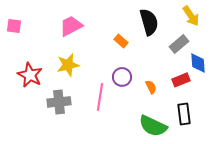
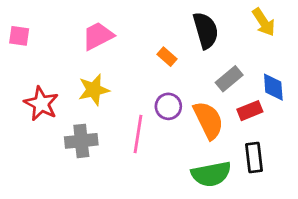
gray rectangle: (179, 44) -> (229, 79), moved
orange semicircle: (151, 87) -> (208, 120), size x2.0
green semicircle: (153, 126) -> (211, 174), turned -36

